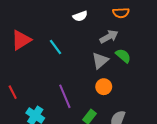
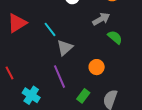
gray triangle: (100, 60) -> (65, 48), moved

